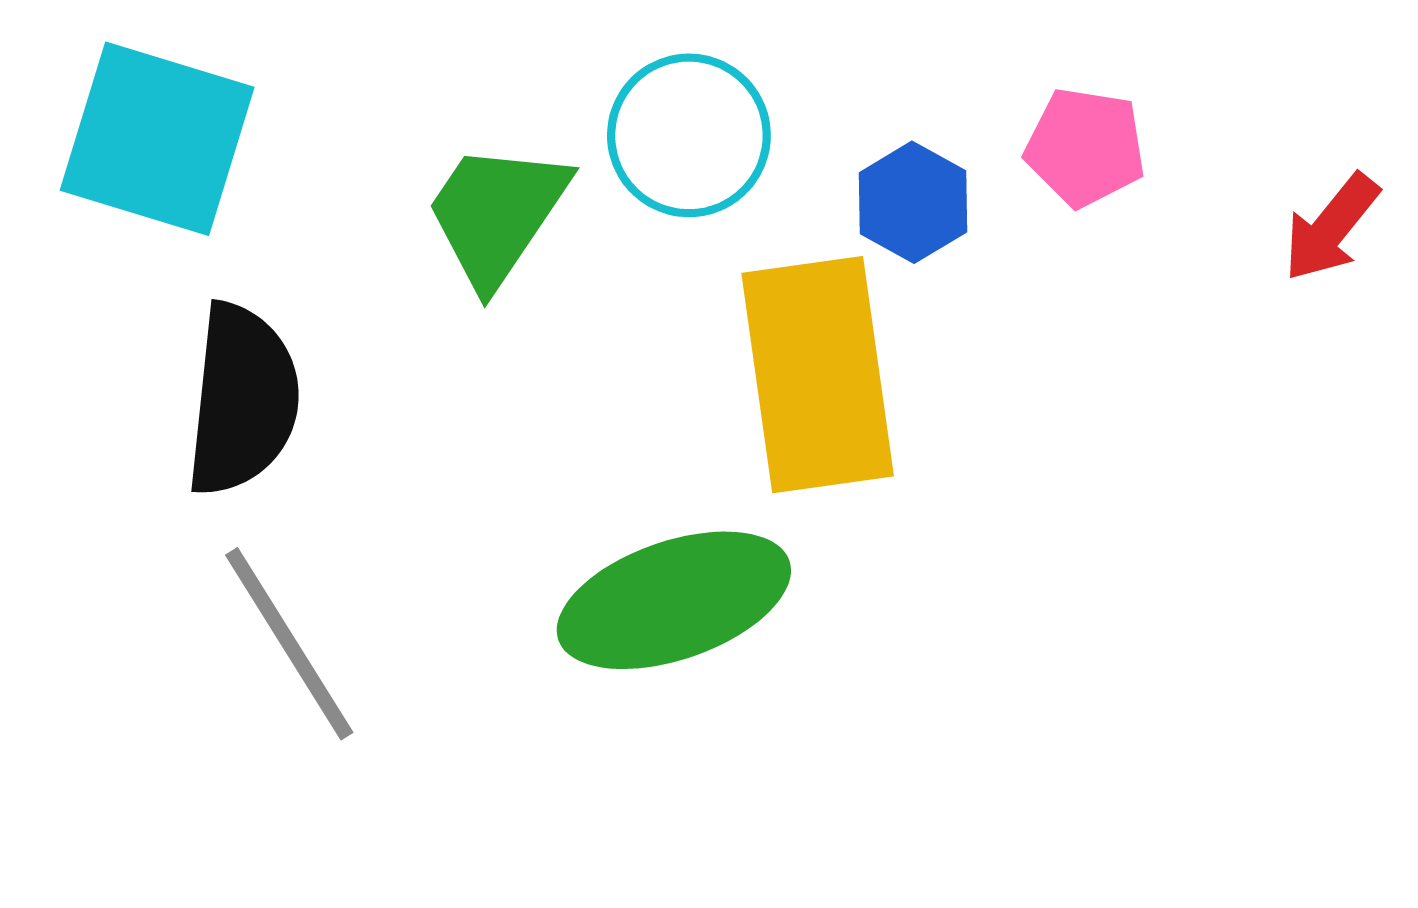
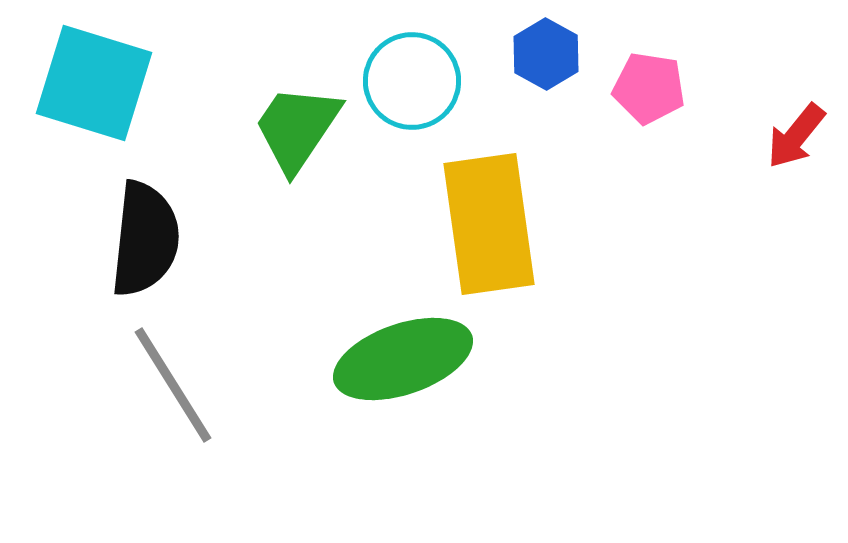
blue hexagon: (913, 202) -> (546, 54), moved

